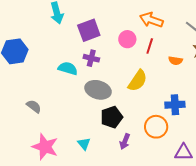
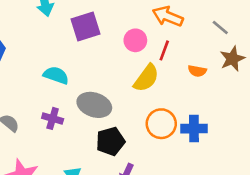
purple cross: (91, 58) -> (53, 118), moved
yellow semicircle: (138, 81) -> (146, 78), moved
orange circle: (156, 127) -> (161, 124), moved

